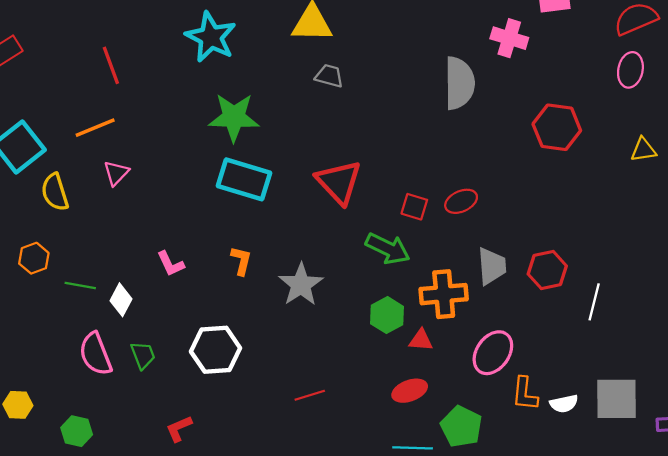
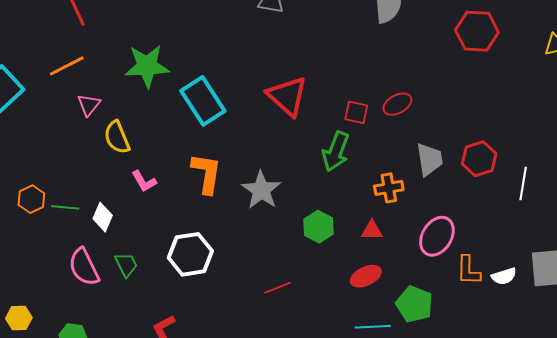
green star: (234, 117) -> (147, 66), moved
cyan rectangle: (244, 179) -> (203, 101), turned 45
yellow semicircle: (55, 192) -> (117, 137), moved
green arrow: (388, 249) -> (336, 152), turned 90
orange hexagon: (34, 258) -> (31, 199), moved
orange L-shape: (241, 261) -> (207, 173), size x1.6
orange cross: (444, 294) -> (389, 188), size x0.7
green hexagon: (387, 315) -> (319, 227), moved

